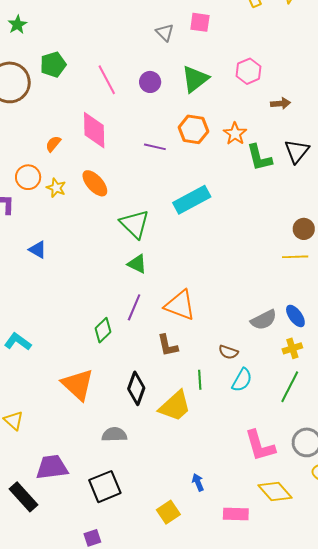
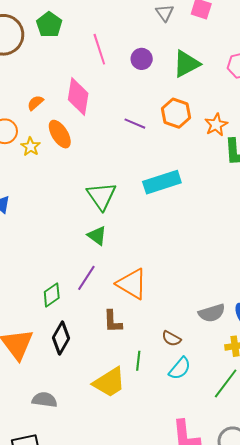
green pentagon: (53, 65) -> (49, 25), turned -30
orange ellipse: (95, 183) -> (60, 134), moved
black diamond: (136, 388) -> (61, 338), moved

